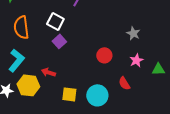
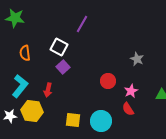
orange semicircle: (21, 27) -> (25, 53), size x0.7
pink star: (136, 60) -> (131, 91), moved
red arrow: (48, 72) -> (48, 90), moved, turned -96

